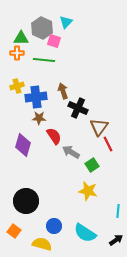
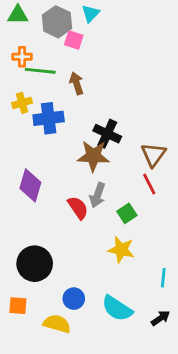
green triangle: (21, 38) -> (18, 15), moved
green line: (44, 60) -> (40, 71), moved
brown arrow: (63, 91) -> (77, 83), moved
brown star: (39, 118) -> (93, 156), moved, size x1.6
brown triangle: (99, 127) -> (153, 155), moved
red semicircle: (54, 136) -> (78, 208), moved
gray arrow: (71, 152) -> (98, 195), turned -102
orange square: (14, 231) -> (18, 306), turned -32

